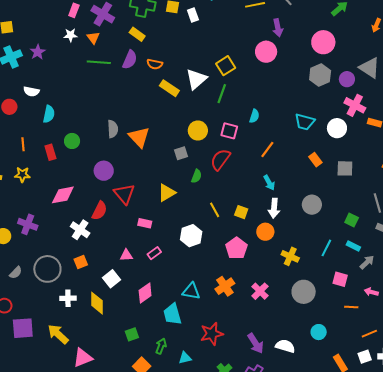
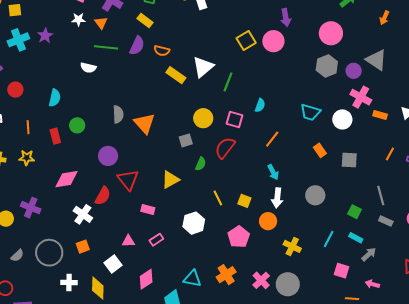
yellow square: (226, 66) -> (246, 40), moved
white semicircle: (31, 91) -> (88, 68), moved
gray circle: (304, 292) -> (288, 284), moved

